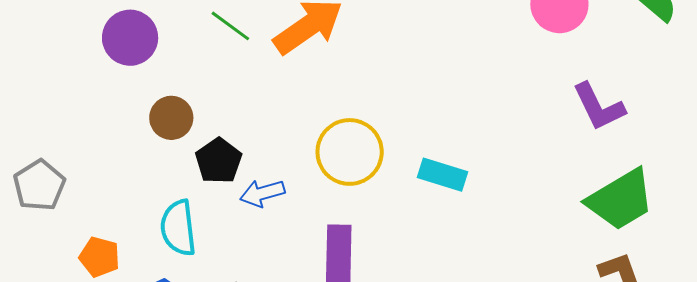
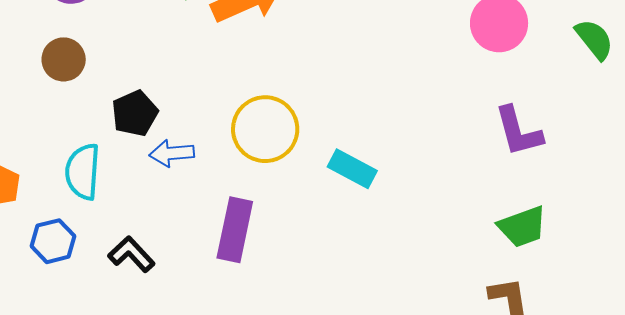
brown circle: (171, 118) -> (64, 59), moved
green trapezoid: (621, 200) -> (522, 227), size x0.7

